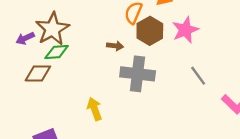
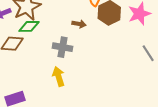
gray cross: (138, 74) -> (63, 47), moved, size x0.7

